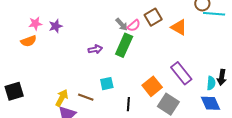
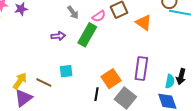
gray arrow: (122, 24) -> (73, 12), moved
purple rectangle: (181, 73) -> (141, 68), turned 40
black line: (128, 104) -> (97, 94), moved

